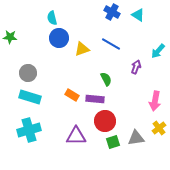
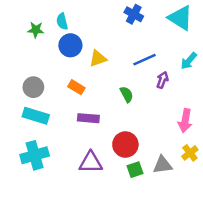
cyan triangle: (138, 15) -> (180, 18), moved, size x1.6
green star: (10, 37) -> (36, 30), moved
blue line: (111, 44) -> (145, 60), moved, turned -54
orange rectangle: (72, 95) -> (76, 87), moved
purple rectangle: (95, 99) -> (88, 118), moved

